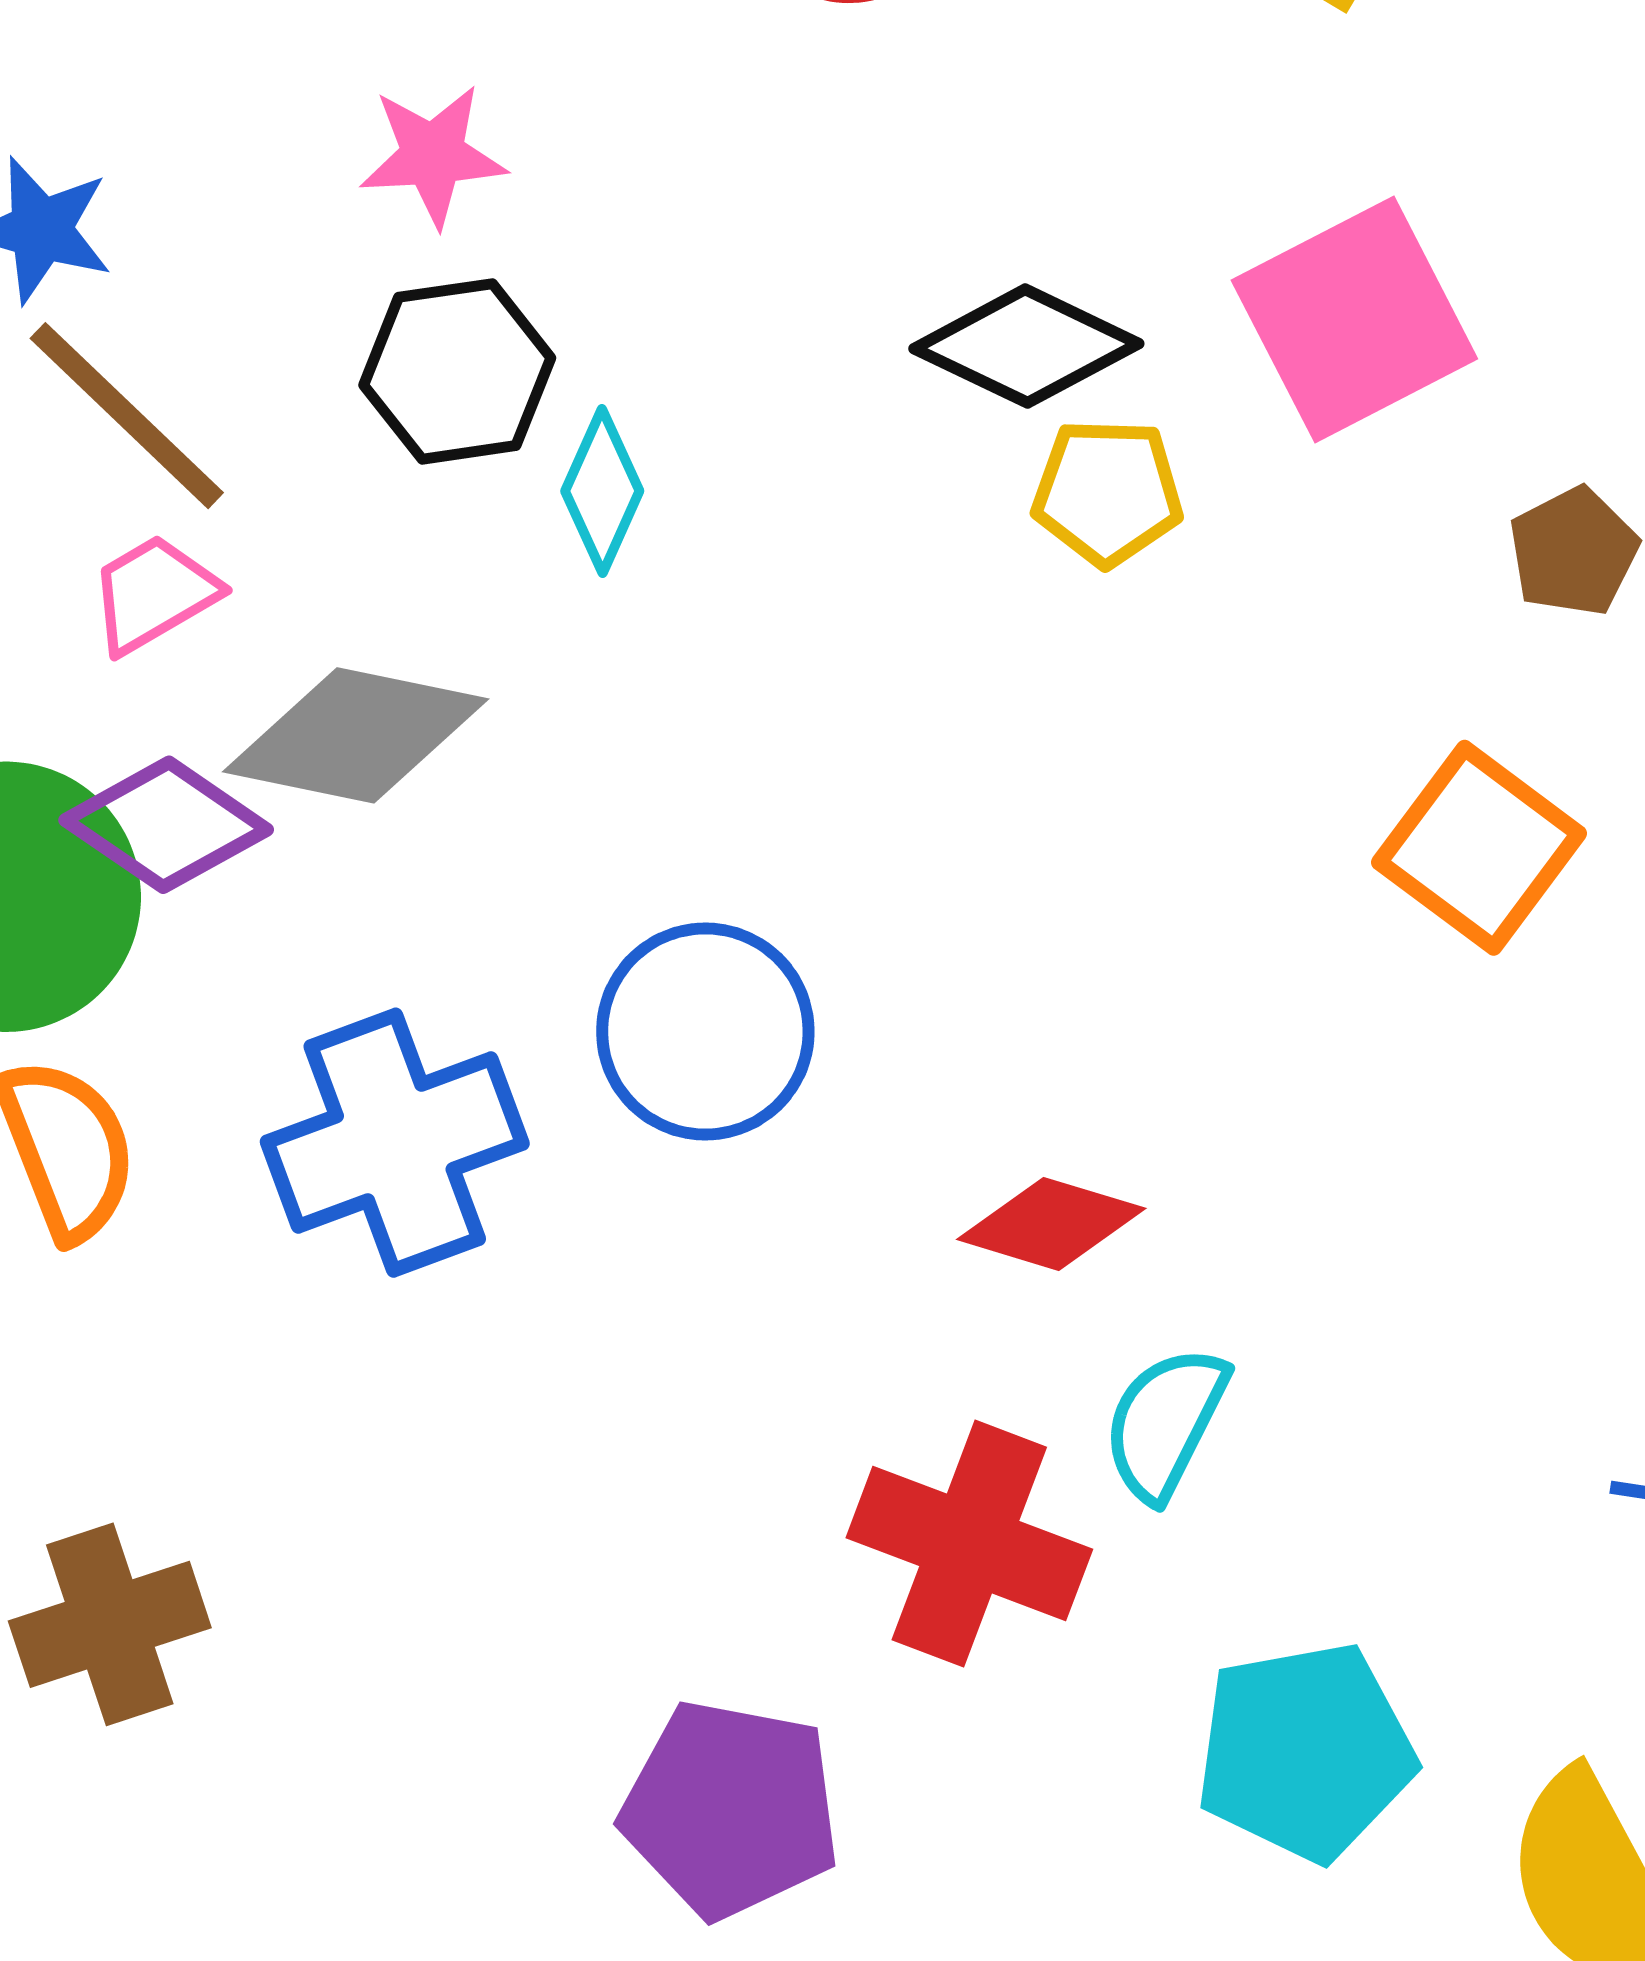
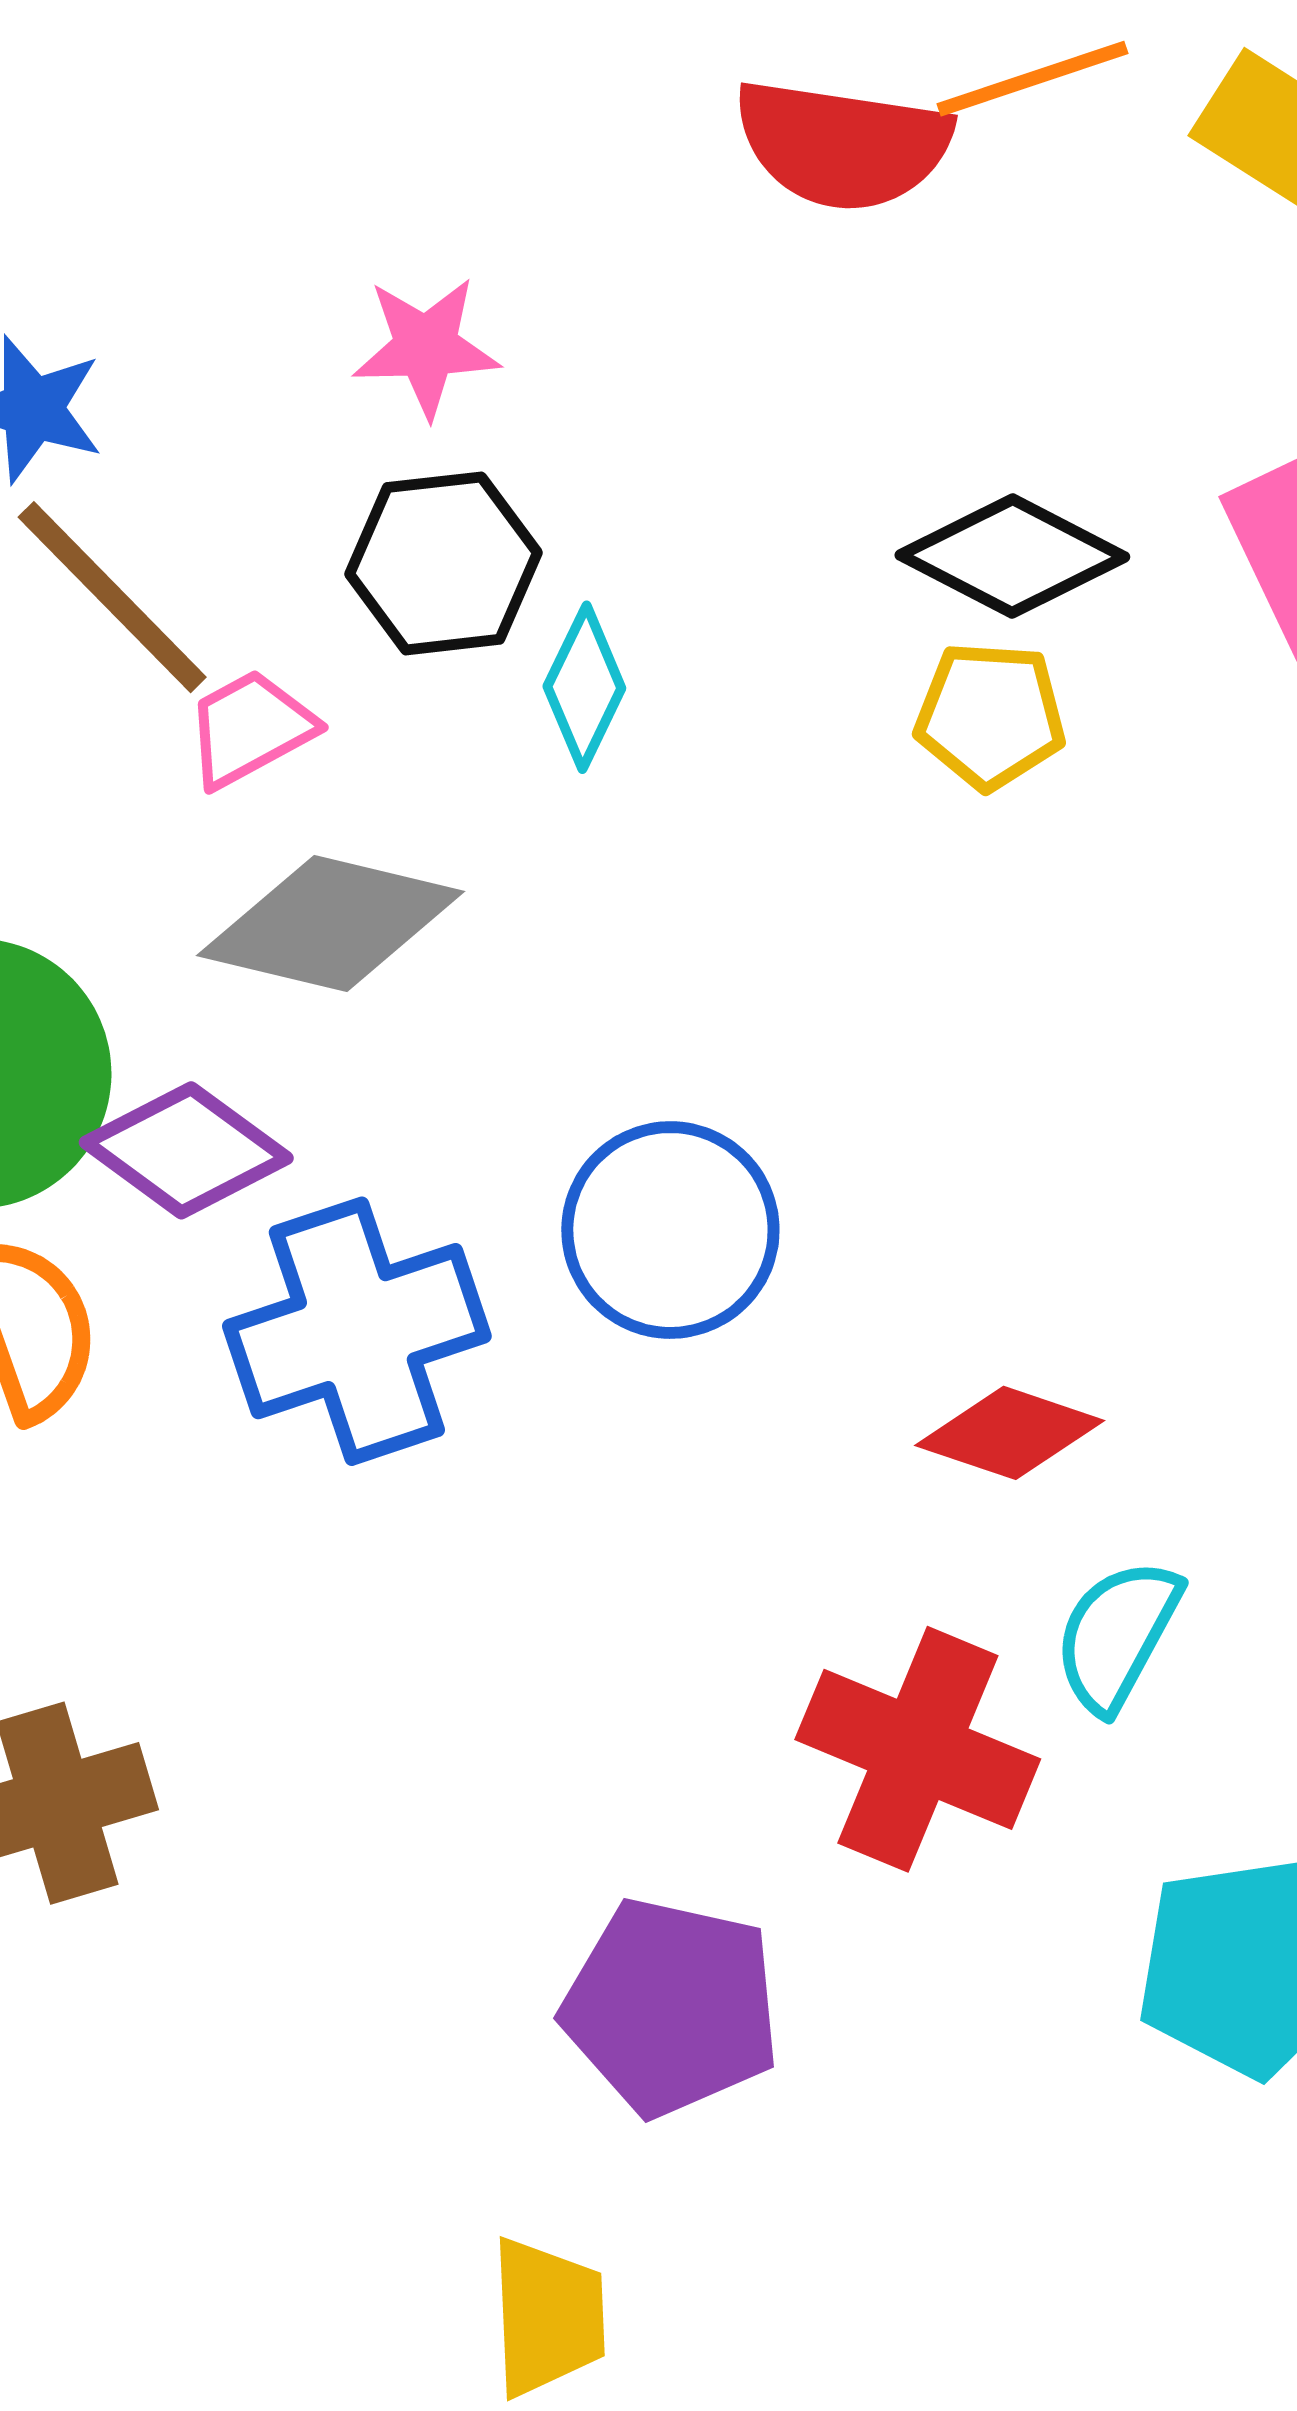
yellow pentagon: (1107, 492) -> (990, 716), moved
pink trapezoid: (154, 594) -> (250, 728), moved
purple diamond: (166, 825) -> (186, 1150), moved

